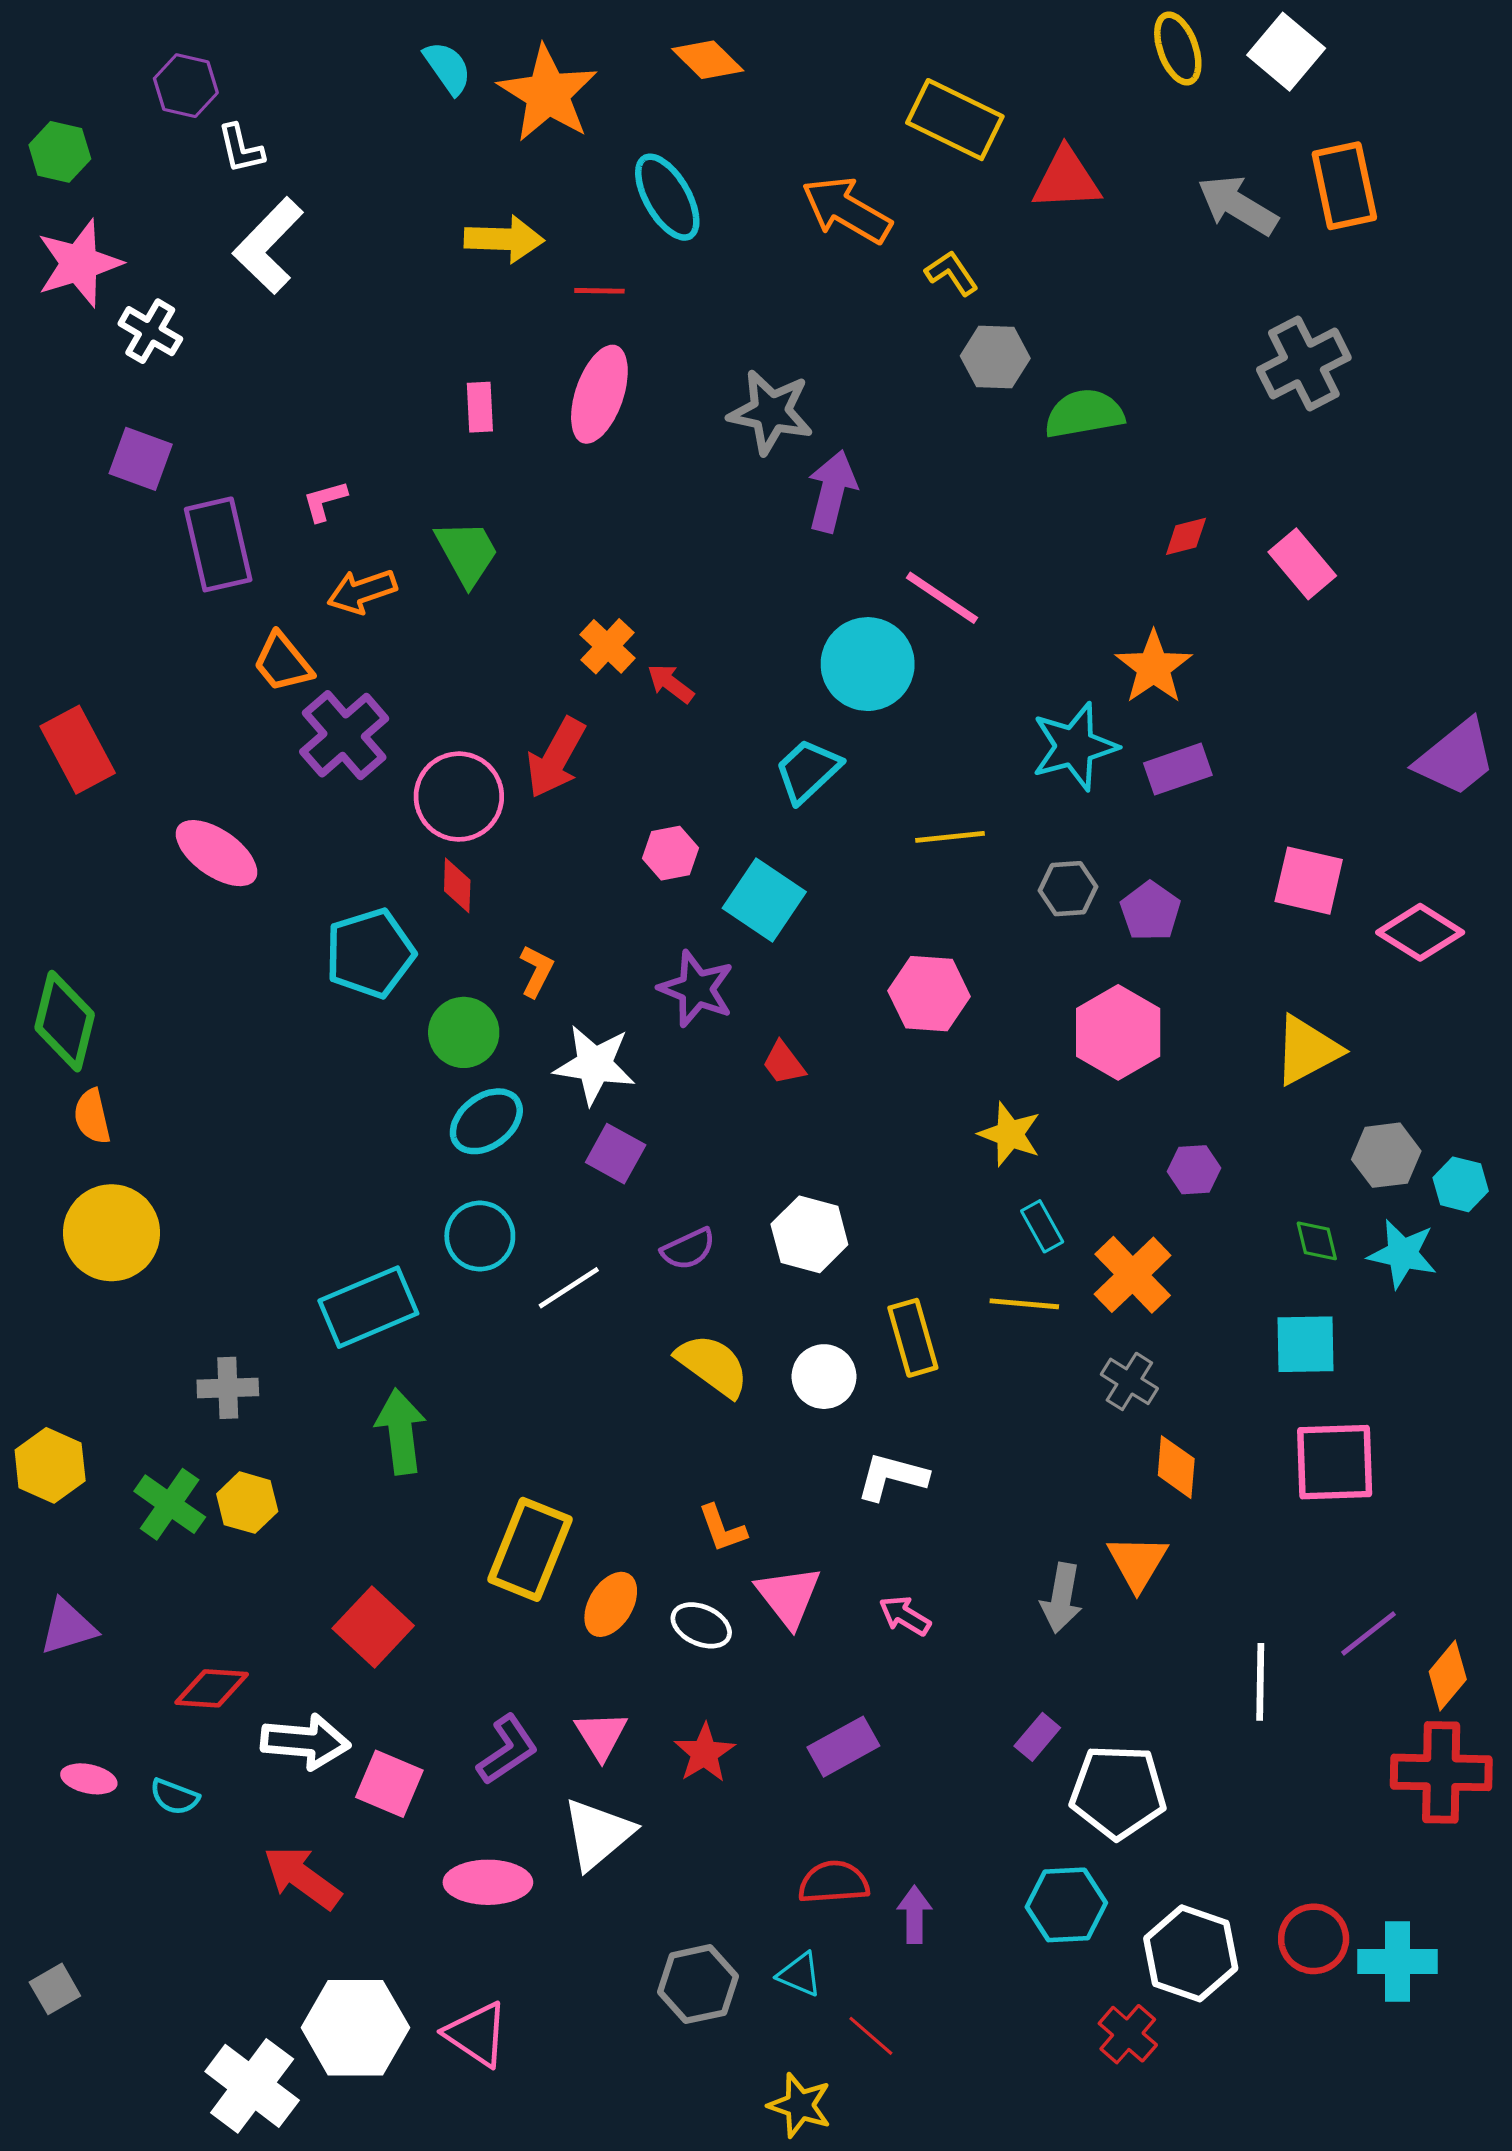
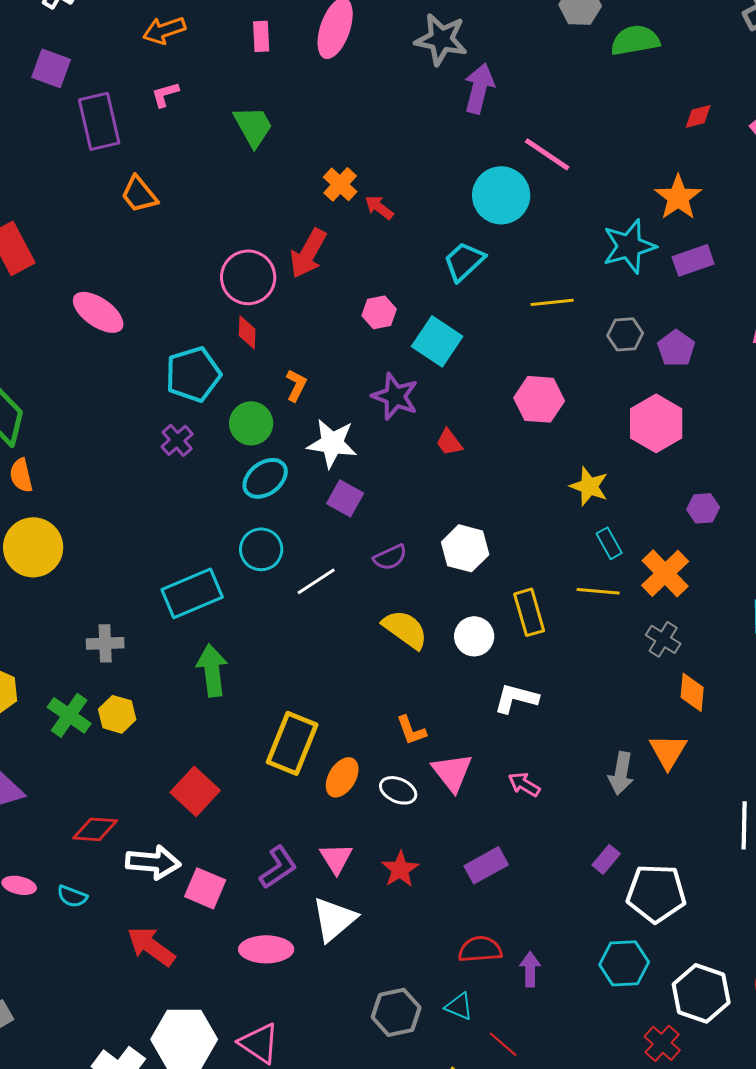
orange arrow: (362, 591) -> (164, 30), moved
purple cross: (344, 735) -> (177, 440), moved, size x0.6

